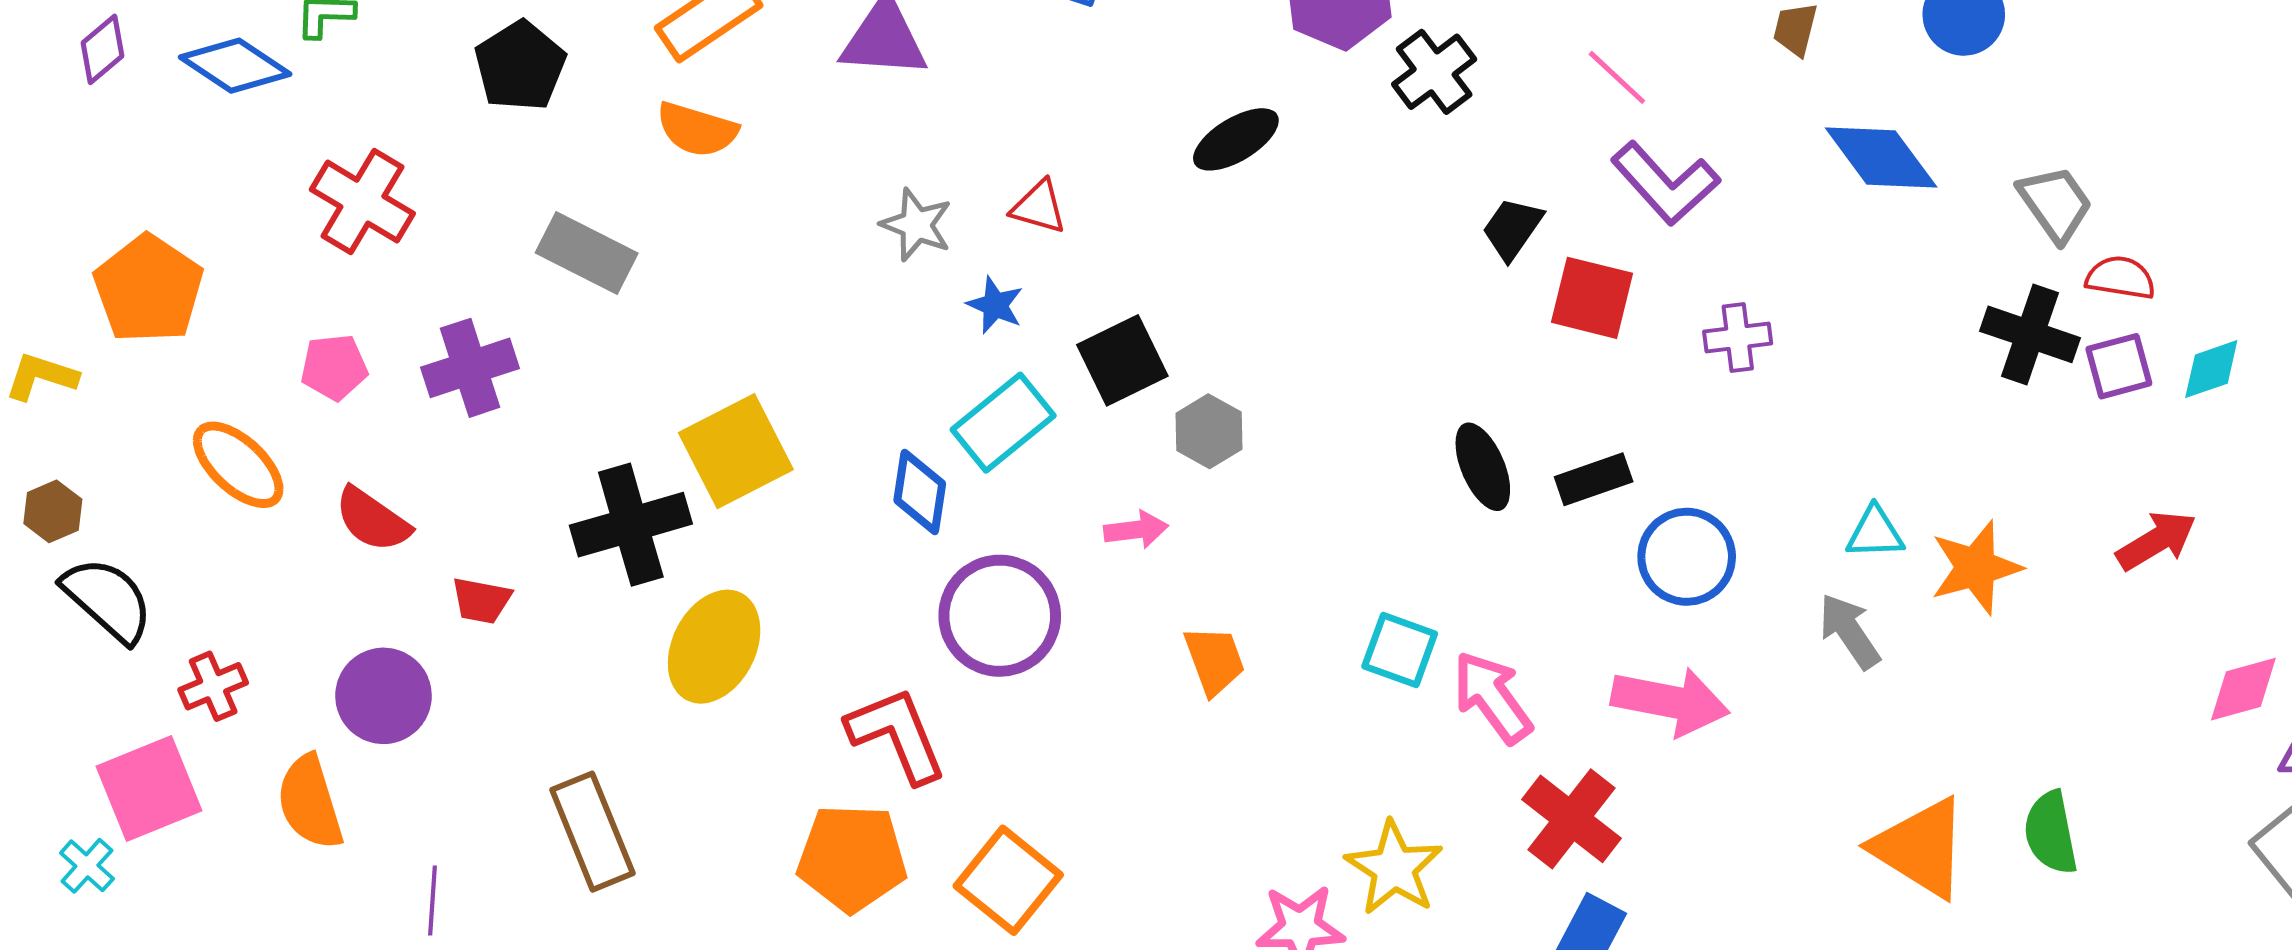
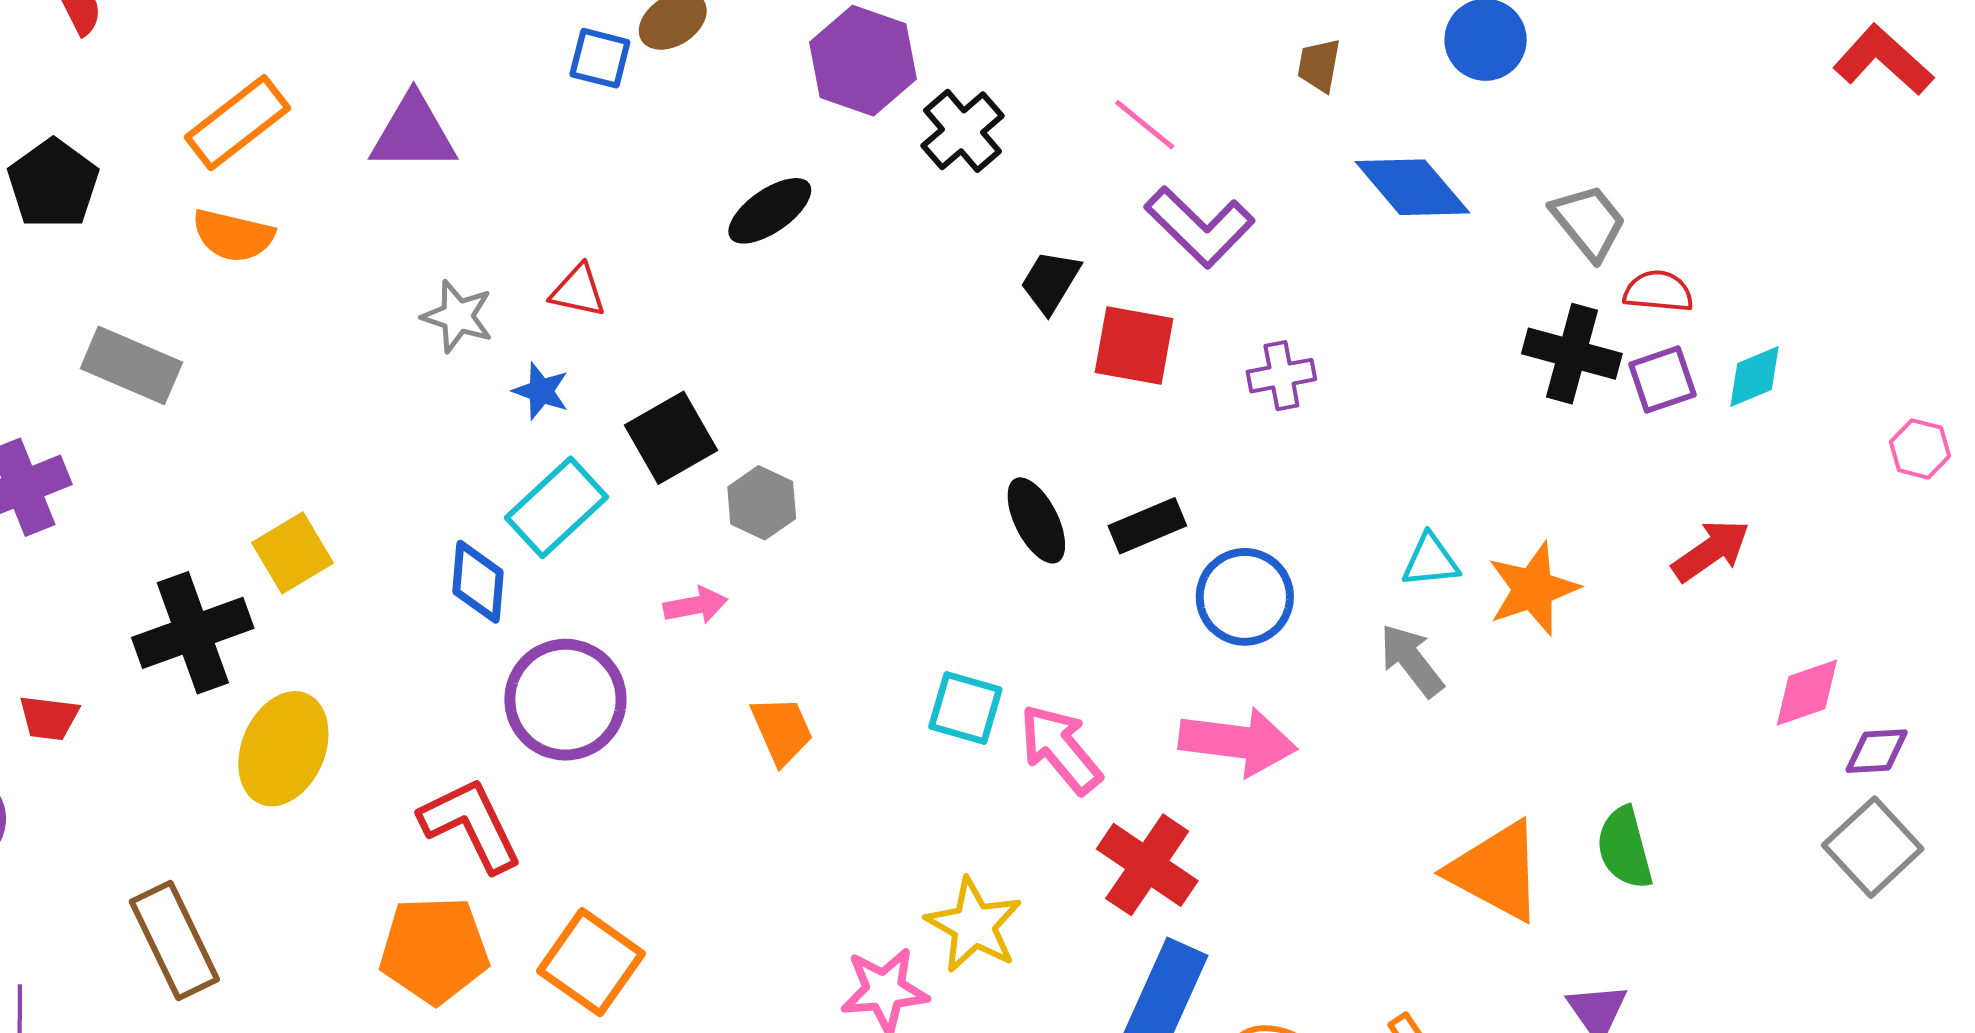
yellow square: (736, 451) -> (293, 553), size x0.7

